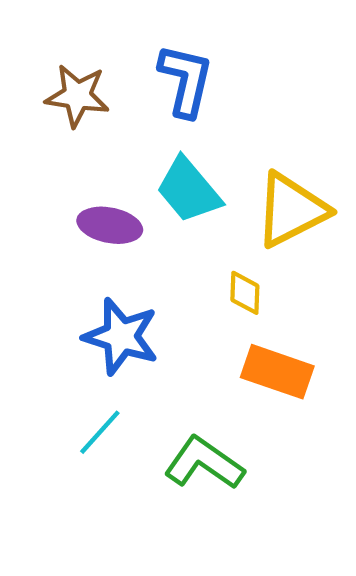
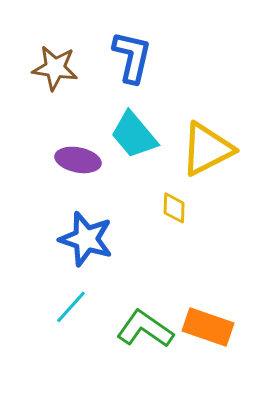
orange rectangle: (277, 372) -> (208, 327), moved

